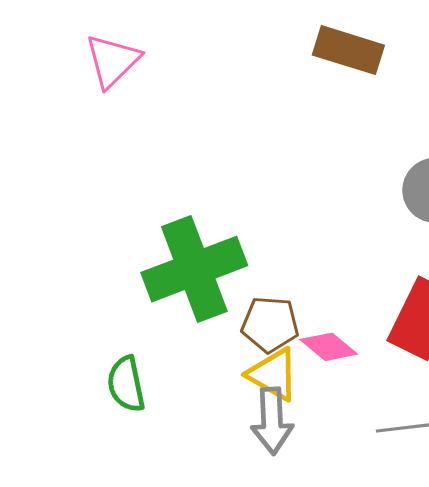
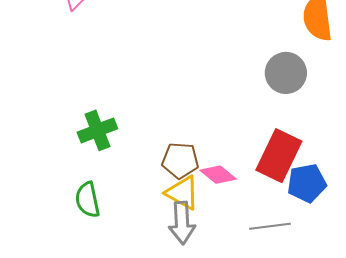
green cross: (194, 269) -> (97, 130), moved, size x0.6

